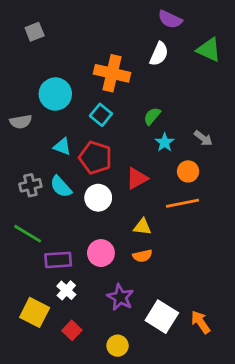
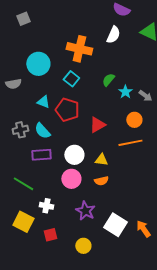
cyan star: (165, 142) -> (125, 92), moved
white circle: (98, 198) -> (74, 155), moved
green line: (28, 234) -> (23, 184), moved
purple rectangle: (58, 260) -> (41, 155), moved
white cross: (66, 290) -> (46, 206), turned -32
red square: (72, 330) -> (50, 235), turned 32

